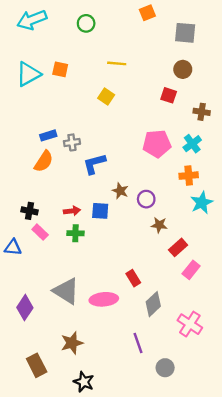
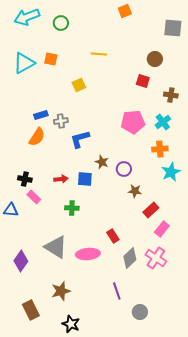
green circle: (86, 23) -> (61, 23), moved
gray square: (185, 33) -> (173, 28), moved
yellow square: (106, 96) -> (79, 85), moved, turned 32
green cross: (75, 233) -> (72, 208), moved
pink cross: (190, 324) -> (156, 258), moved

